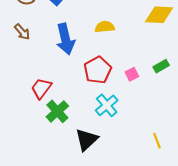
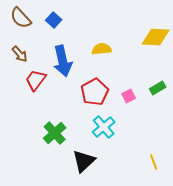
red trapezoid: (41, 88) -> (36, 80), moved

